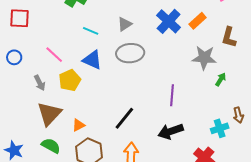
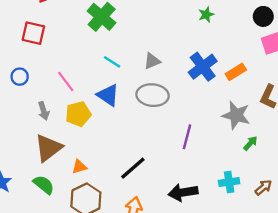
purple line: (172, 95) -> (187, 137), moved
brown arrow: (238, 115) -> (263, 187), turned -126
cyan cross: (220, 128) -> (229, 182), moved

